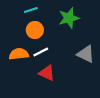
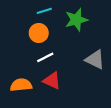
cyan line: (31, 10) -> (44, 11), moved
orange semicircle: (19, 54) -> (21, 85), moved

